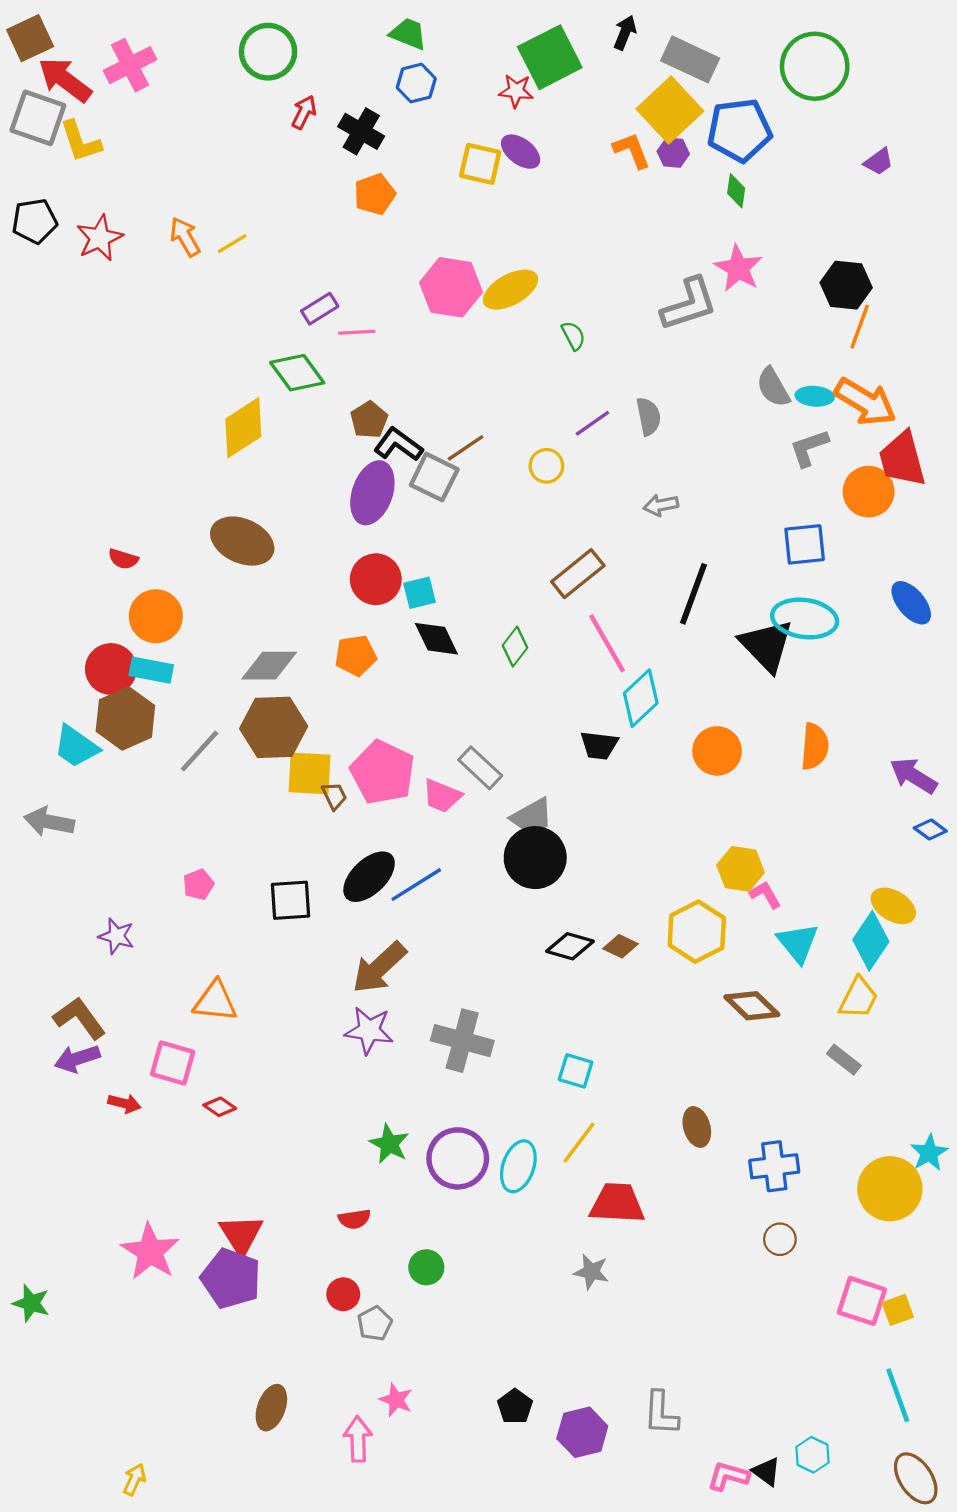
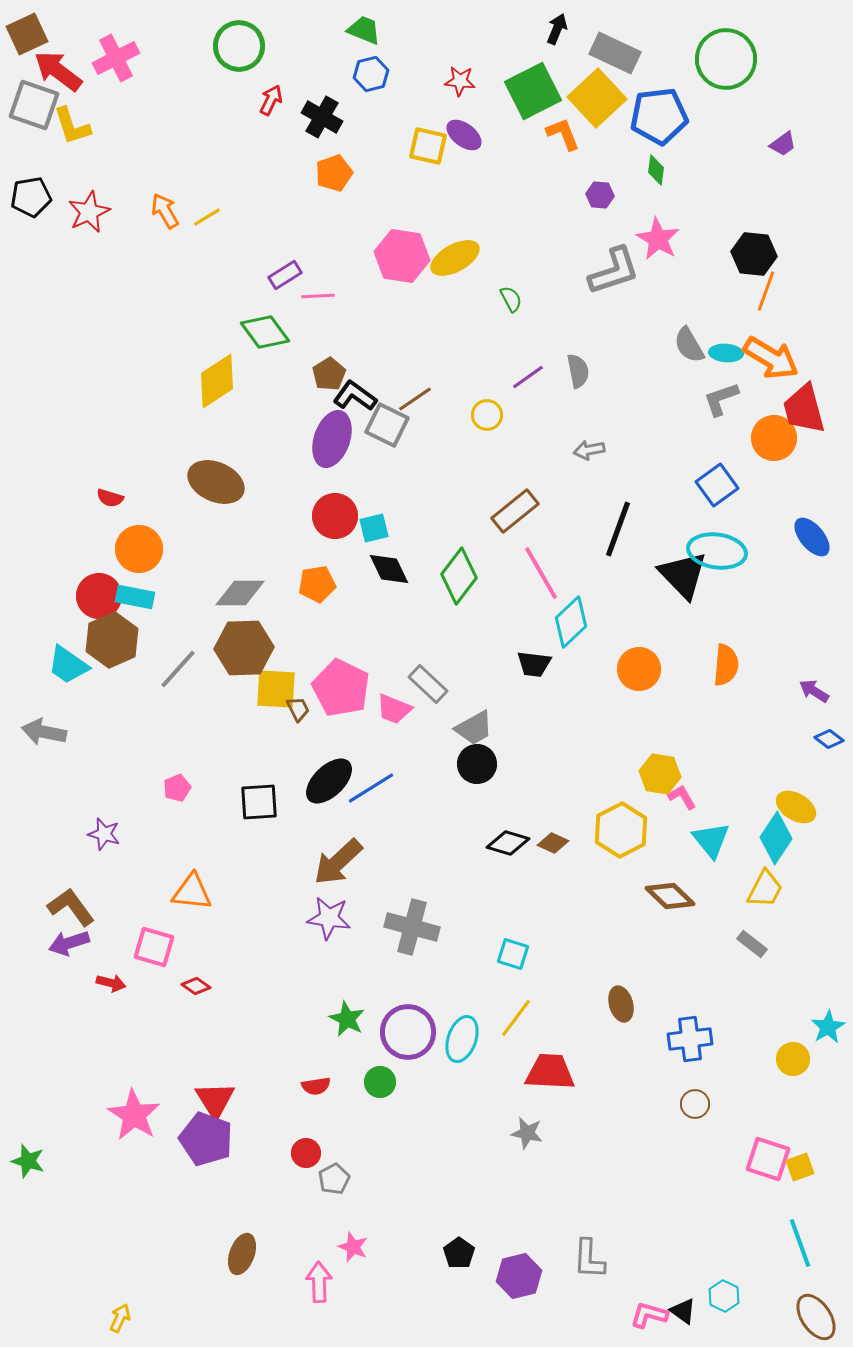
green square: (550, 57) -> (533, 91), moved
purple hexagon: (673, 153) -> (600, 195), moved
blue square: (805, 544) -> (717, 485), turned -30
green diamond: (515, 647) -> (459, 576), size x1.6
purple arrow: (913, 776) -> (814, 691), size x0.7
black circle: (535, 858) -> (477, 764), size x0.7
yellow circle: (890, 1189) -> (793, 1059), size x0.6
green circle: (426, 1267) -> (380, 1082), moved

